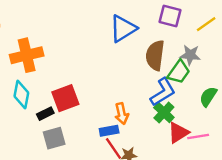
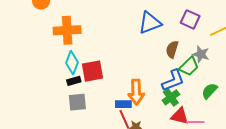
brown semicircle: (155, 55) -> (172, 49), size x0.7
cyan diamond: (21, 95) -> (72, 63), moved
orange arrow: (122, 114) -> (136, 92), size x1.4
red triangle: (178, 133) -> (180, 116), turned 36

